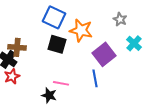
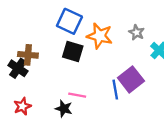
gray star: (120, 19) -> (137, 32), moved
purple square: (104, 54) -> (131, 79), moved
red star: (12, 76) -> (22, 106), moved

